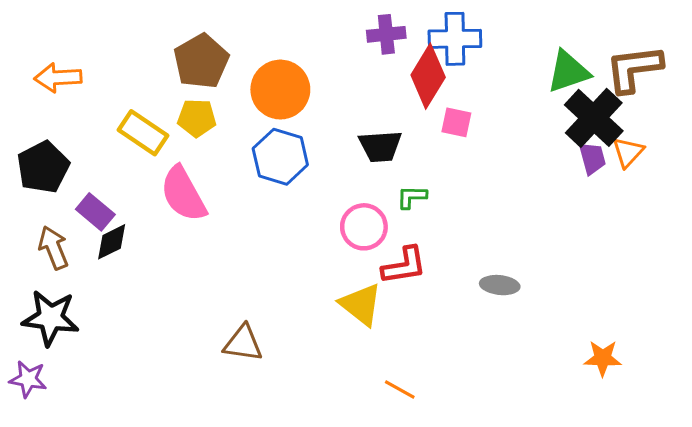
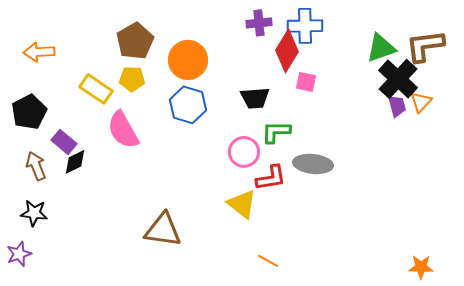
green L-shape: (412, 197) -> (276, 132), size x1.4
gray ellipse: (500, 285) -> (313, 164), moved, size x1.5
black star: (51, 318) -> (34, 213), size x0.7
brown triangle: (243, 343) -> (163, 230), size x1.4
orange star: (603, 358) -> (421, 267), moved
purple star: (28, 379) -> (19, 254), turned -30

